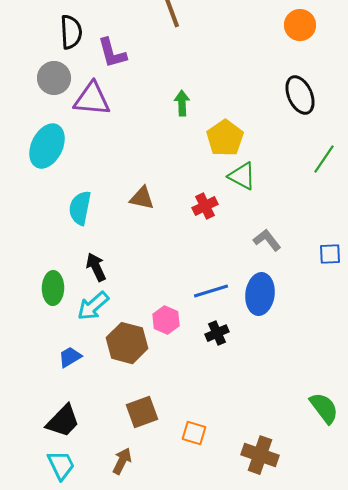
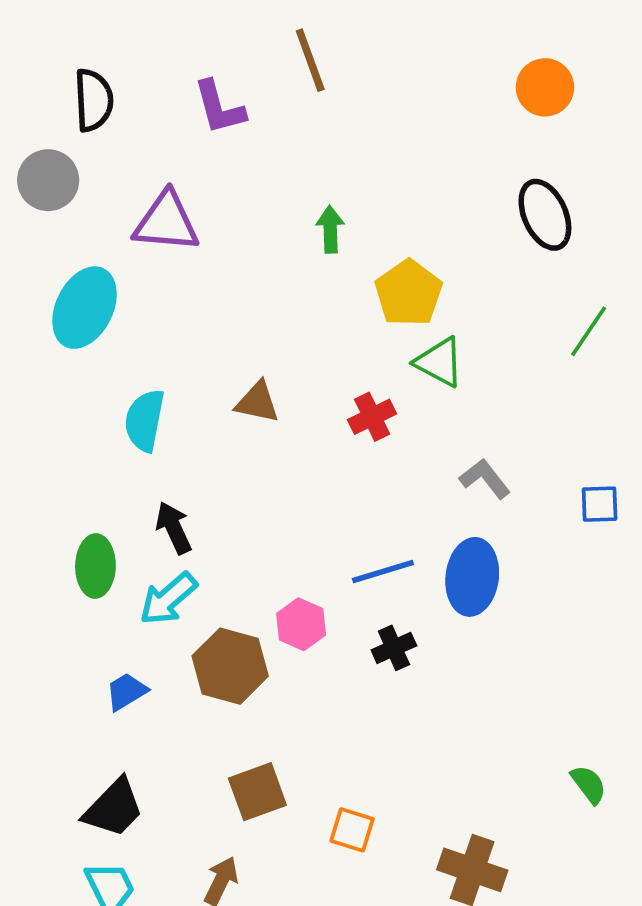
black semicircle: (71, 32) -> (94, 100), moved
purple L-shape: (112, 53) -> (219, 107), moved
gray circle: (54, 78) -> (48, 180), moved
green semicircle: (324, 408) -> (589, 784), size x0.7

